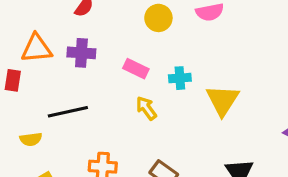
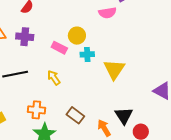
yellow circle: (158, 18) -> (77, 36), moved
yellow arrow: (146, 108) -> (54, 78), moved

